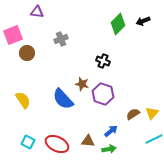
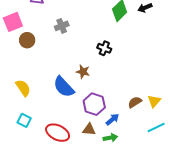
purple hexagon: (103, 94) -> (94, 104), moved
cyan square: (28, 142) -> (24, 120), moved

